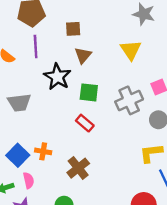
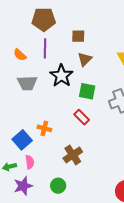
gray trapezoid: (19, 103) -> (27, 83), moved
orange cross: (43, 151) -> (44, 128), moved

